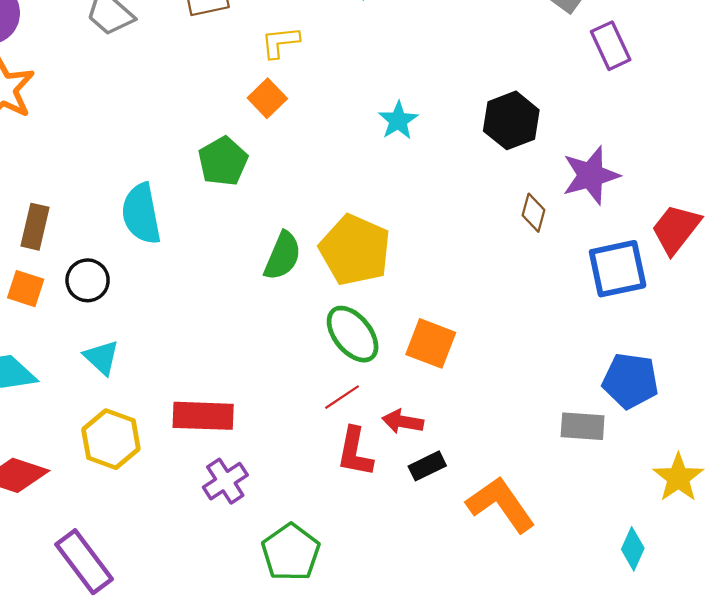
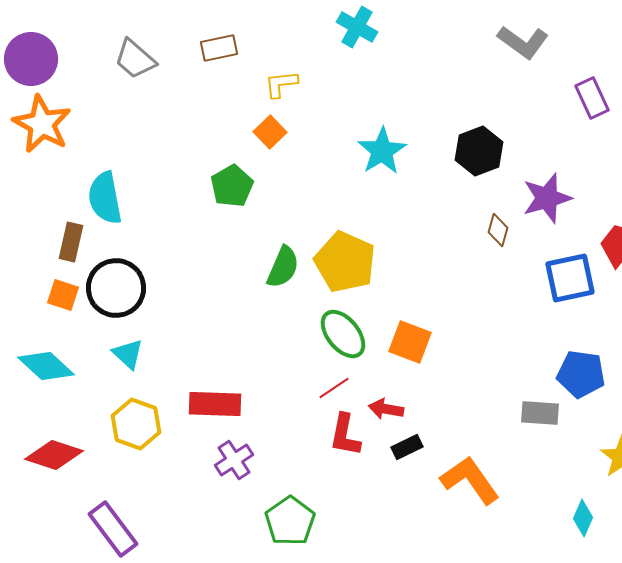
purple rectangle: (611, 46) -> (592, 98), moved
cyan star: (398, 120) -> (382, 151), size x1.4
cyan semicircle: (141, 214) -> (105, 198), moved
black circle: (88, 280) -> (116, 288), size x1.6

